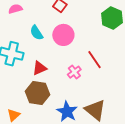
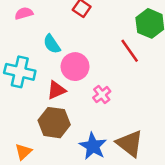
pink circle: (63, 35) -> (75, 67), moved
red line: (94, 60) -> (130, 51), moved

